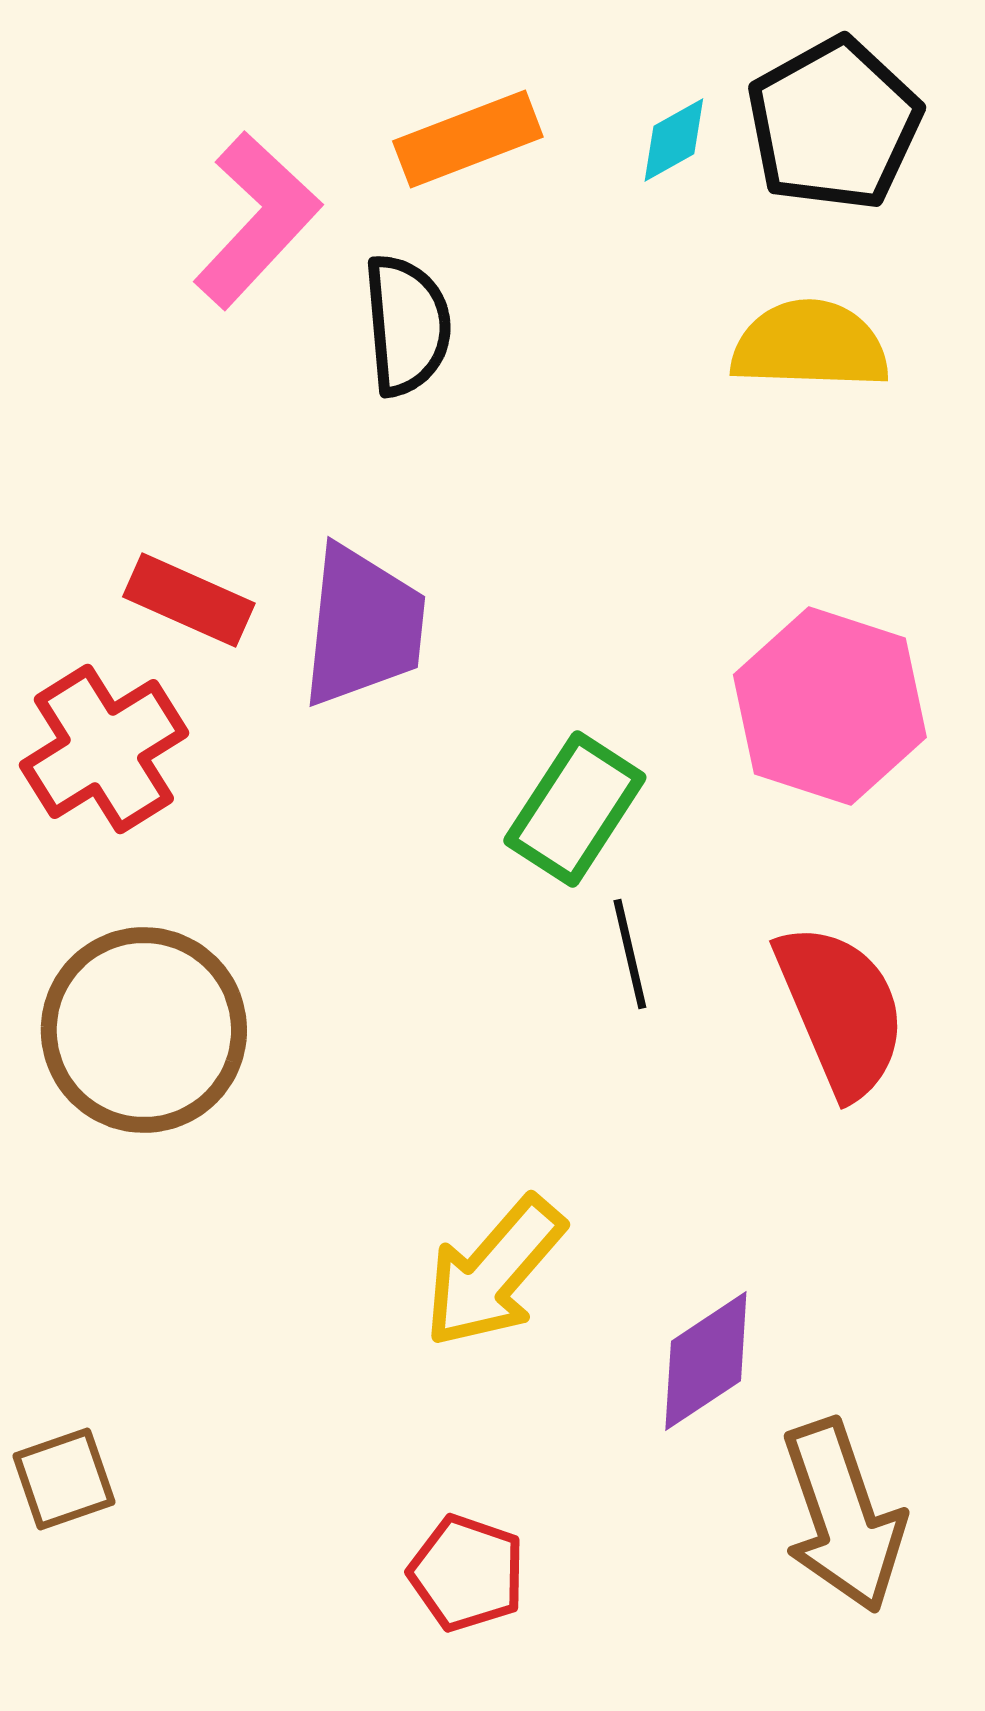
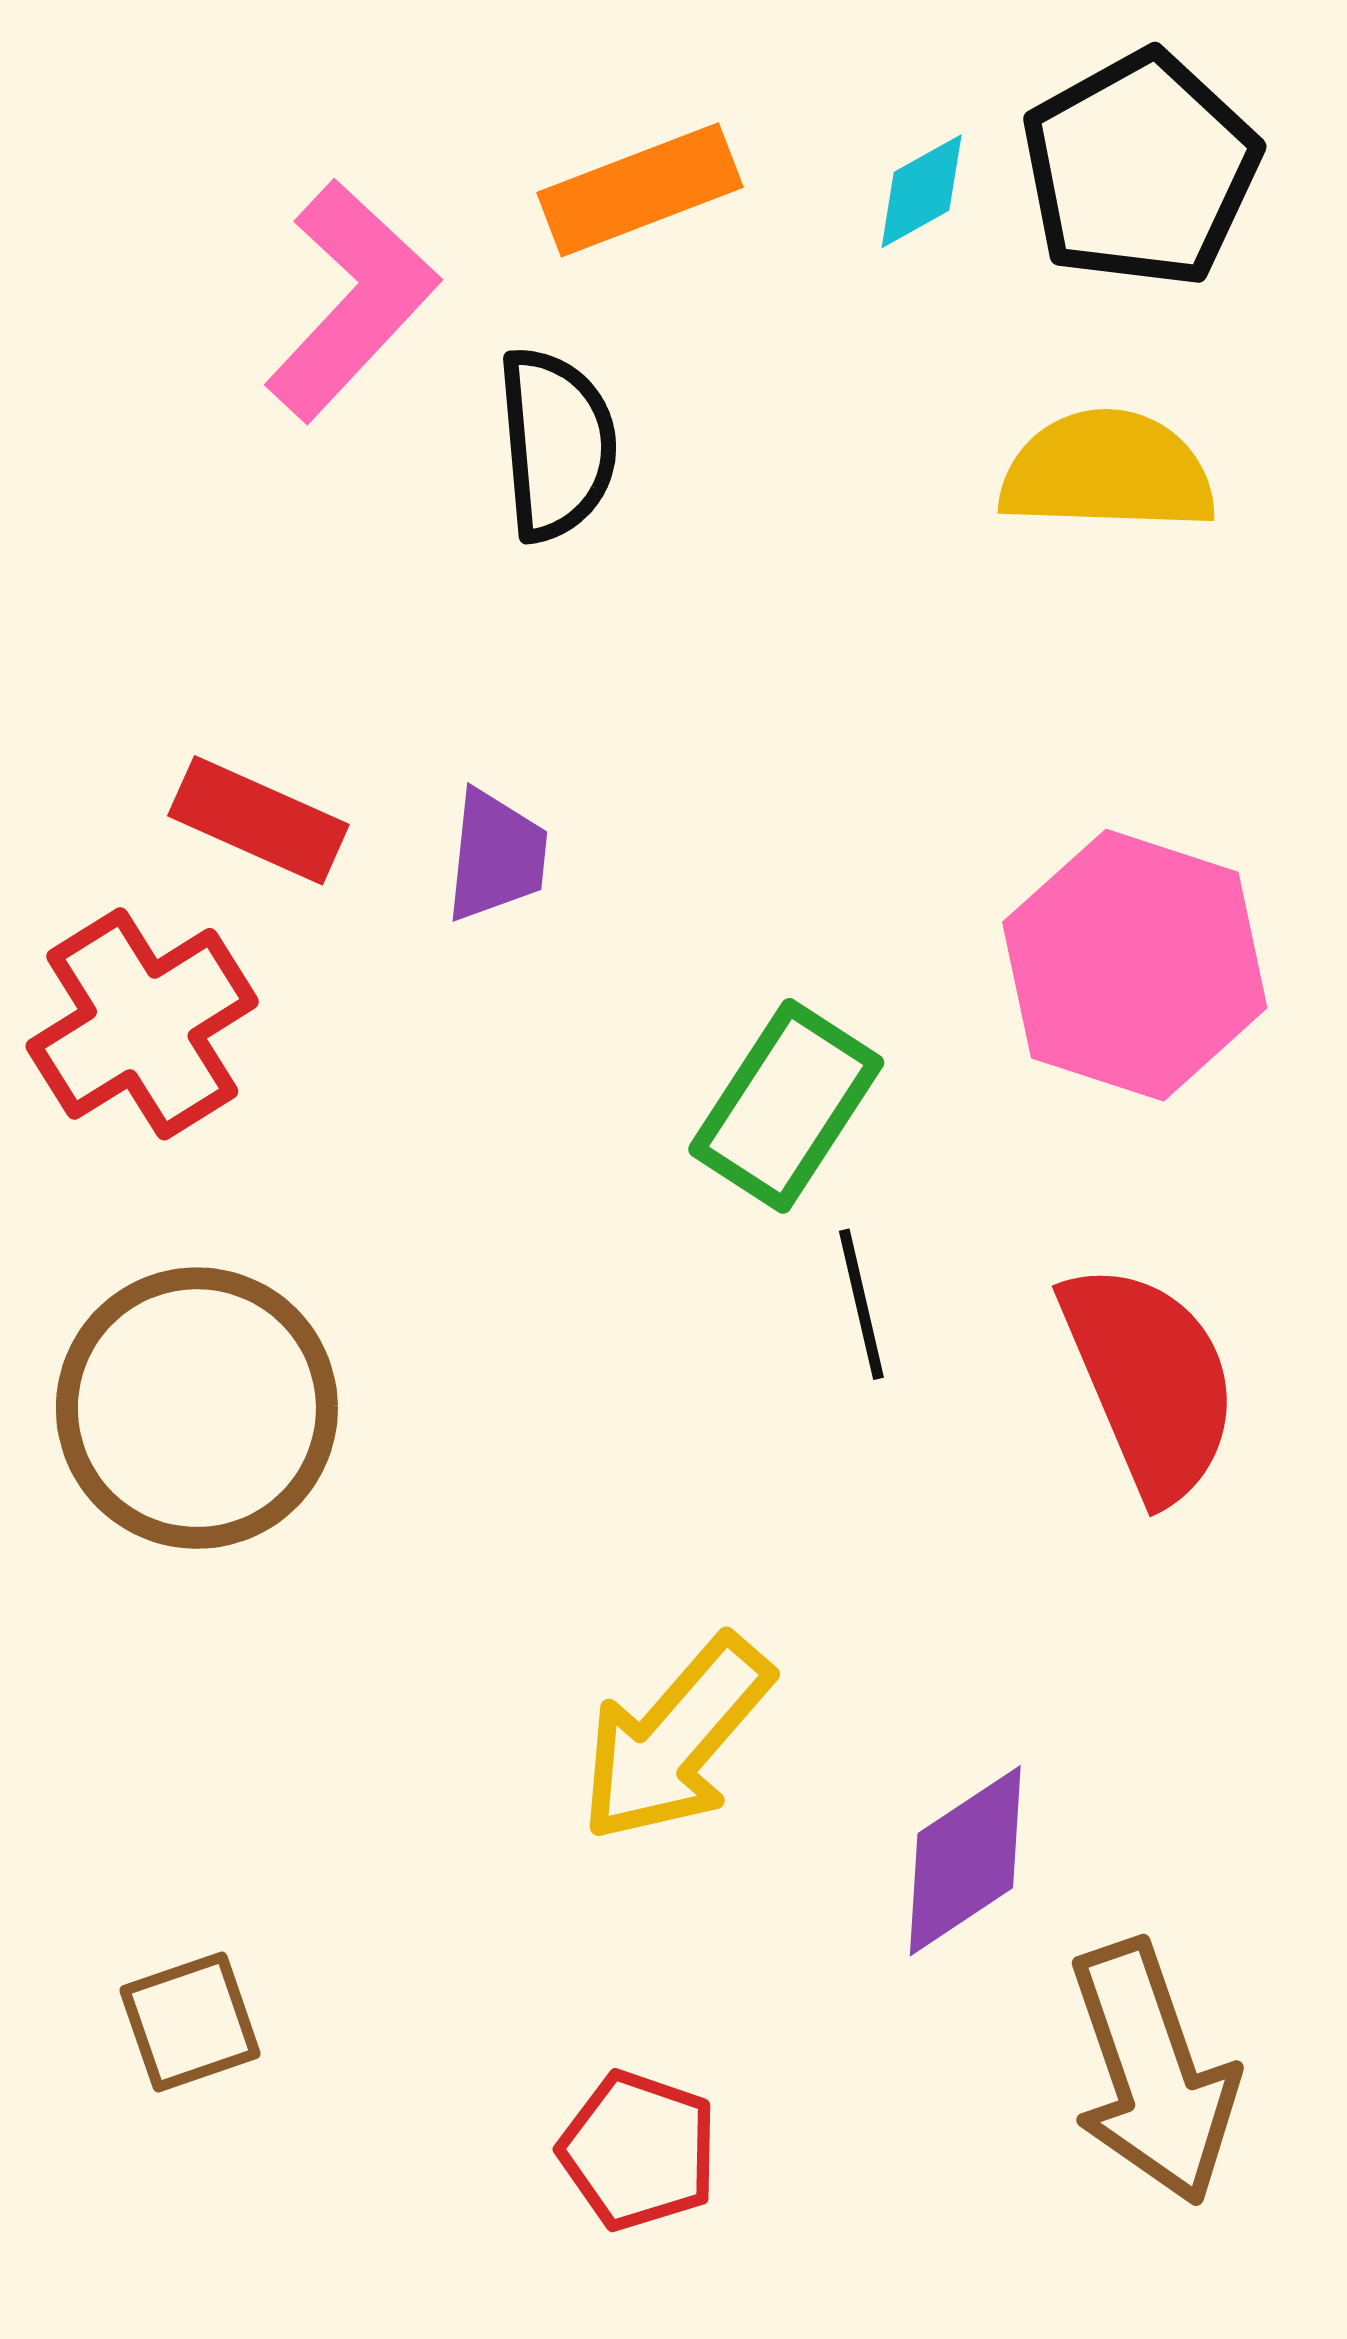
purple trapezoid: (363, 626) -> (496, 856), size x0.6
brown square: (64, 1479) -> (190, 2022), moved

